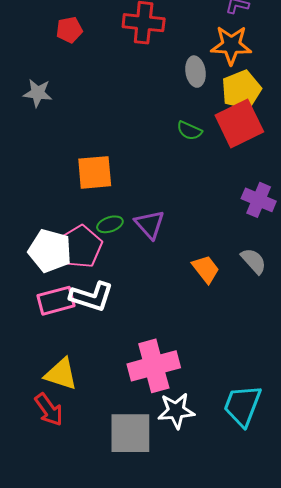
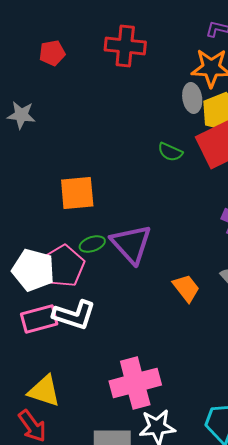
gray ellipse: (196, 72) -> (192, 98), moved
purple triangle: (150, 224) -> (131, 244), size x1.4

